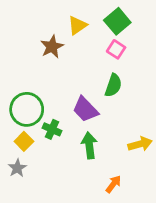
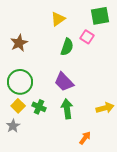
green square: (117, 21) -> (100, 16), moved, turned 30
brown star: (52, 47) -> (19, 43), moved
green semicircle: (113, 85) -> (67, 47), moved
green cross: (52, 129) -> (39, 107), moved

